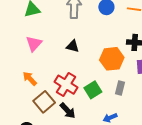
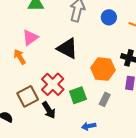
black triangle: (73, 46) -> (67, 48), size x1.6
orange arrow: (30, 79) -> (20, 57), moved

